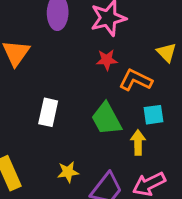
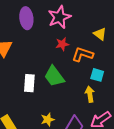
cyan square: (154, 115) -> (97, 75), turned 32
green trapezoid: (106, 119) -> (54, 76), moved

